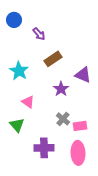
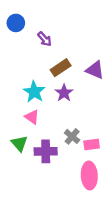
cyan star: (19, 71) -> (34, 92), moved
purple triangle: (83, 75) -> (95, 70), moved
purple star: (61, 89) -> (64, 93), moved
purple cross: (44, 148) -> (46, 151), moved

